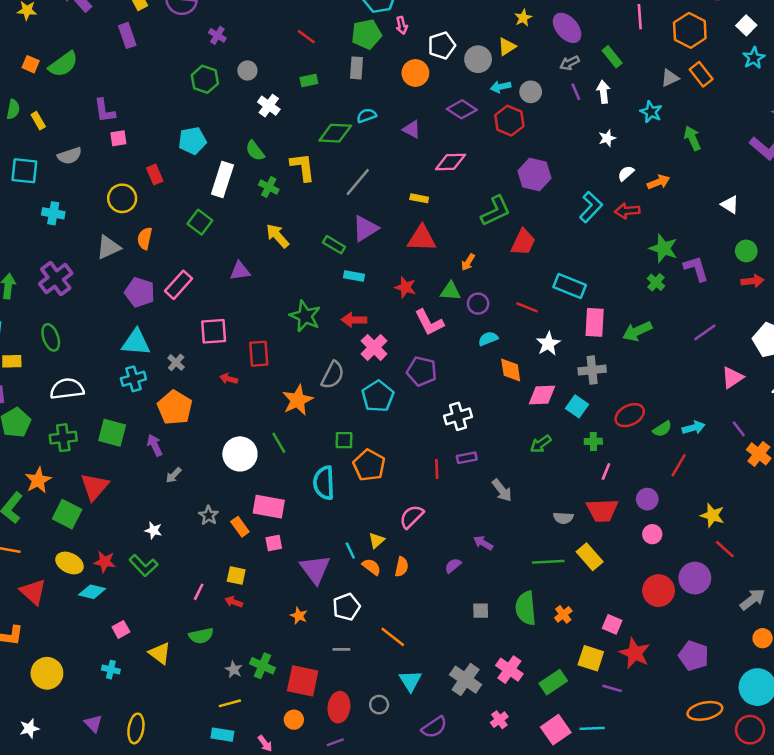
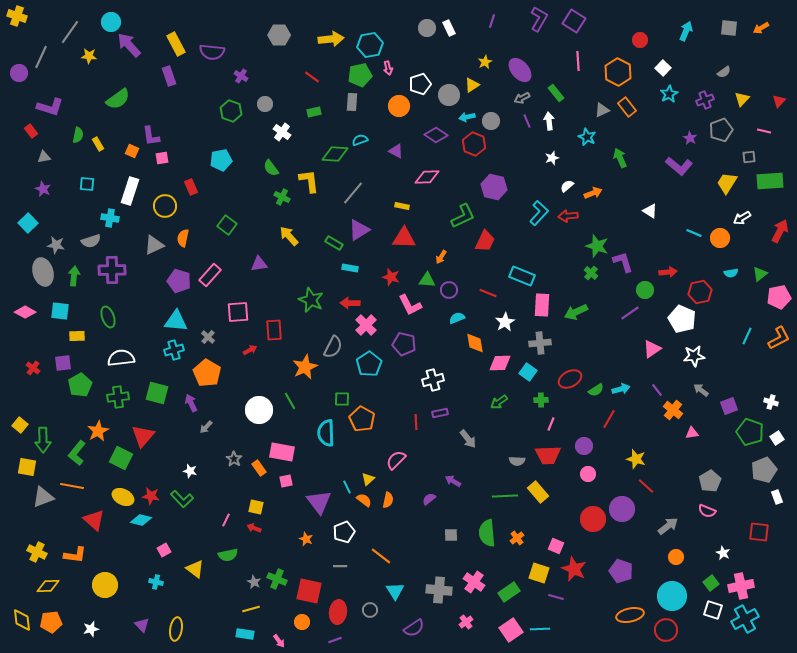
orange square: (31, 64) -> (132, 151), moved
gray semicircle: (70, 156) -> (91, 241), moved
cyan square: (24, 171) -> (87, 184), size x0.7
white rectangle: (222, 180) -> (130, 191), moved
green circle: (746, 251) -> (645, 290), moved
purple cross: (56, 279) -> (112, 270), turned 36
red arrow: (229, 379) -> (250, 350), turned 136
gray cross: (466, 680) -> (439, 590), turned -30

